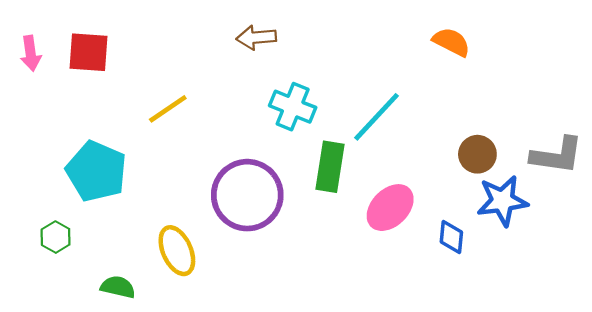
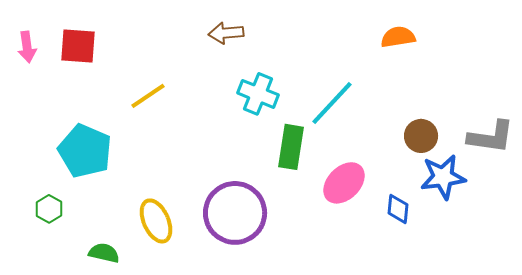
orange semicircle: (451, 42) -> (398, 37), turned -36
purple circle: (247, 195) -> (235, 213), moved

